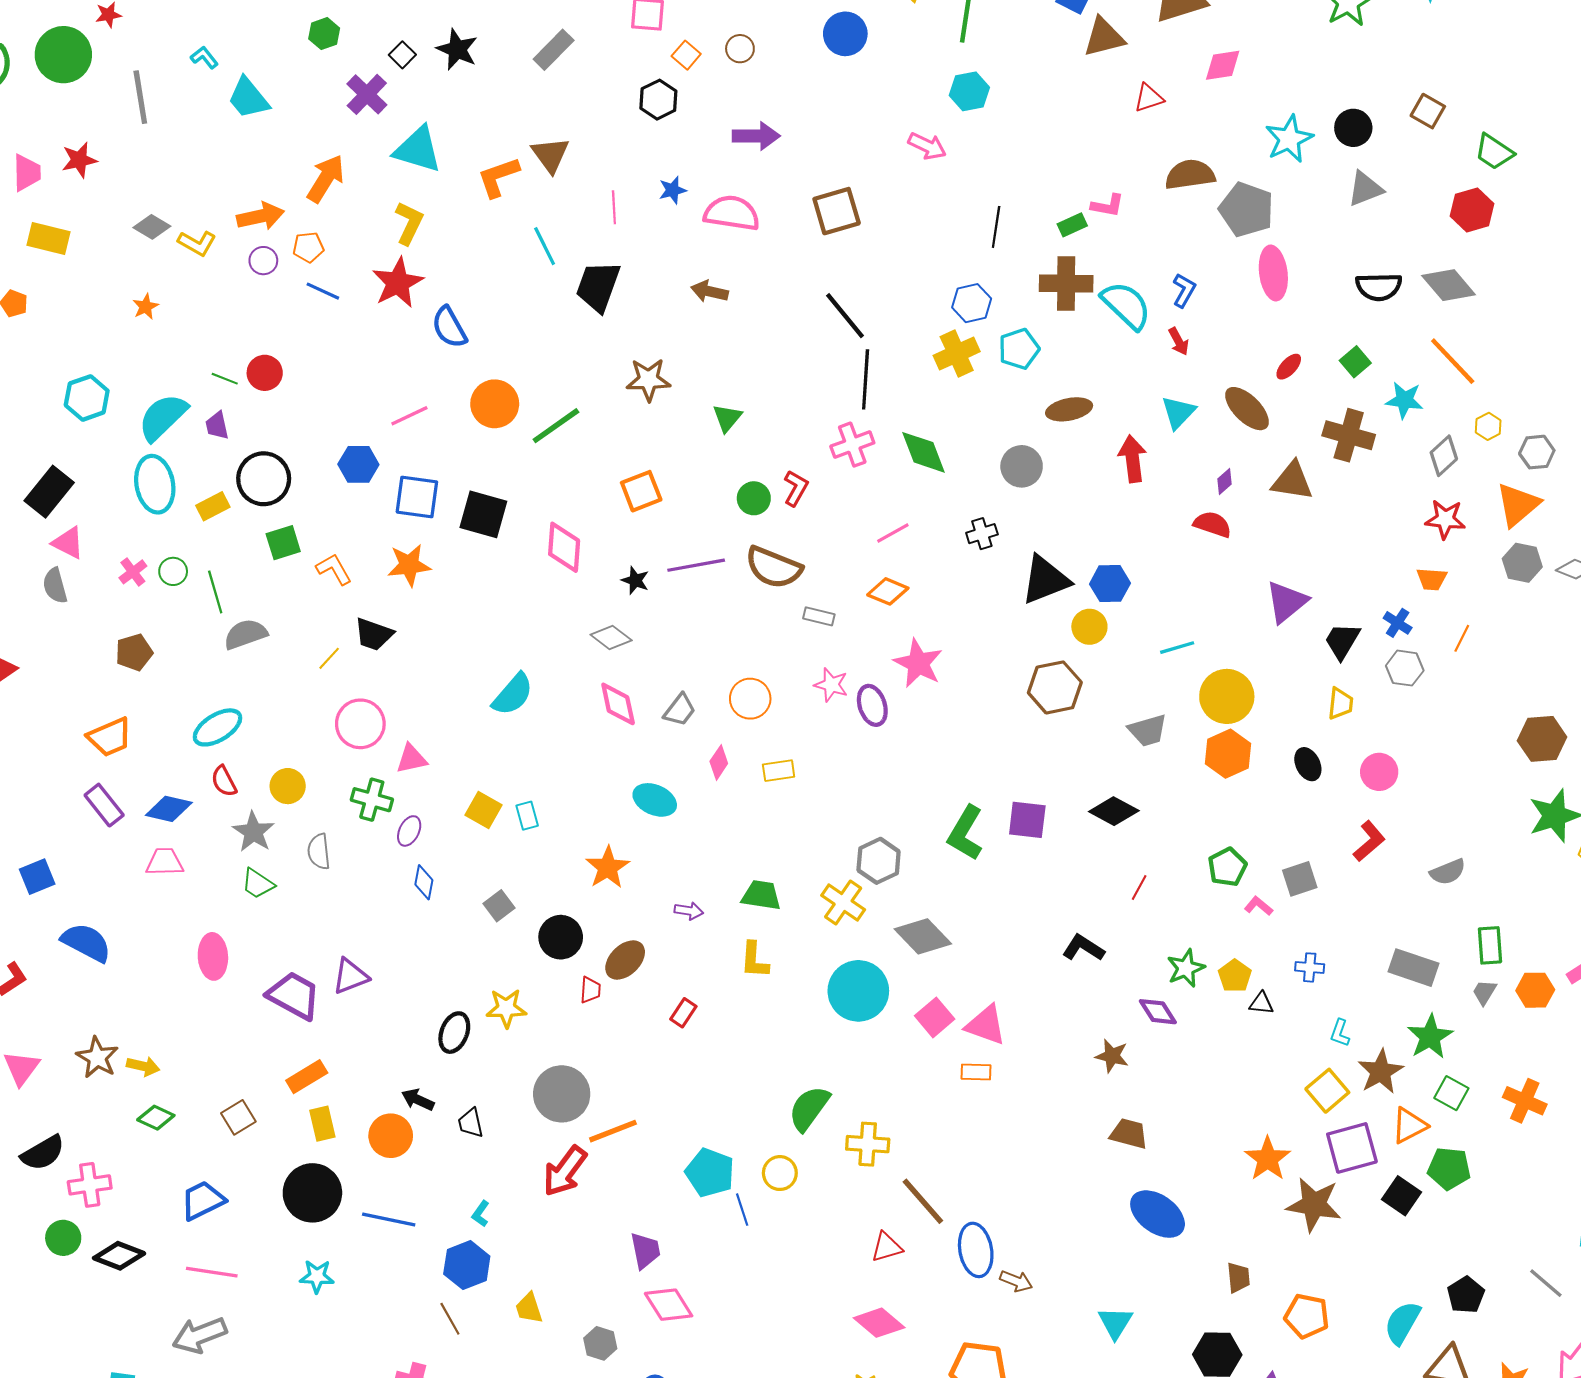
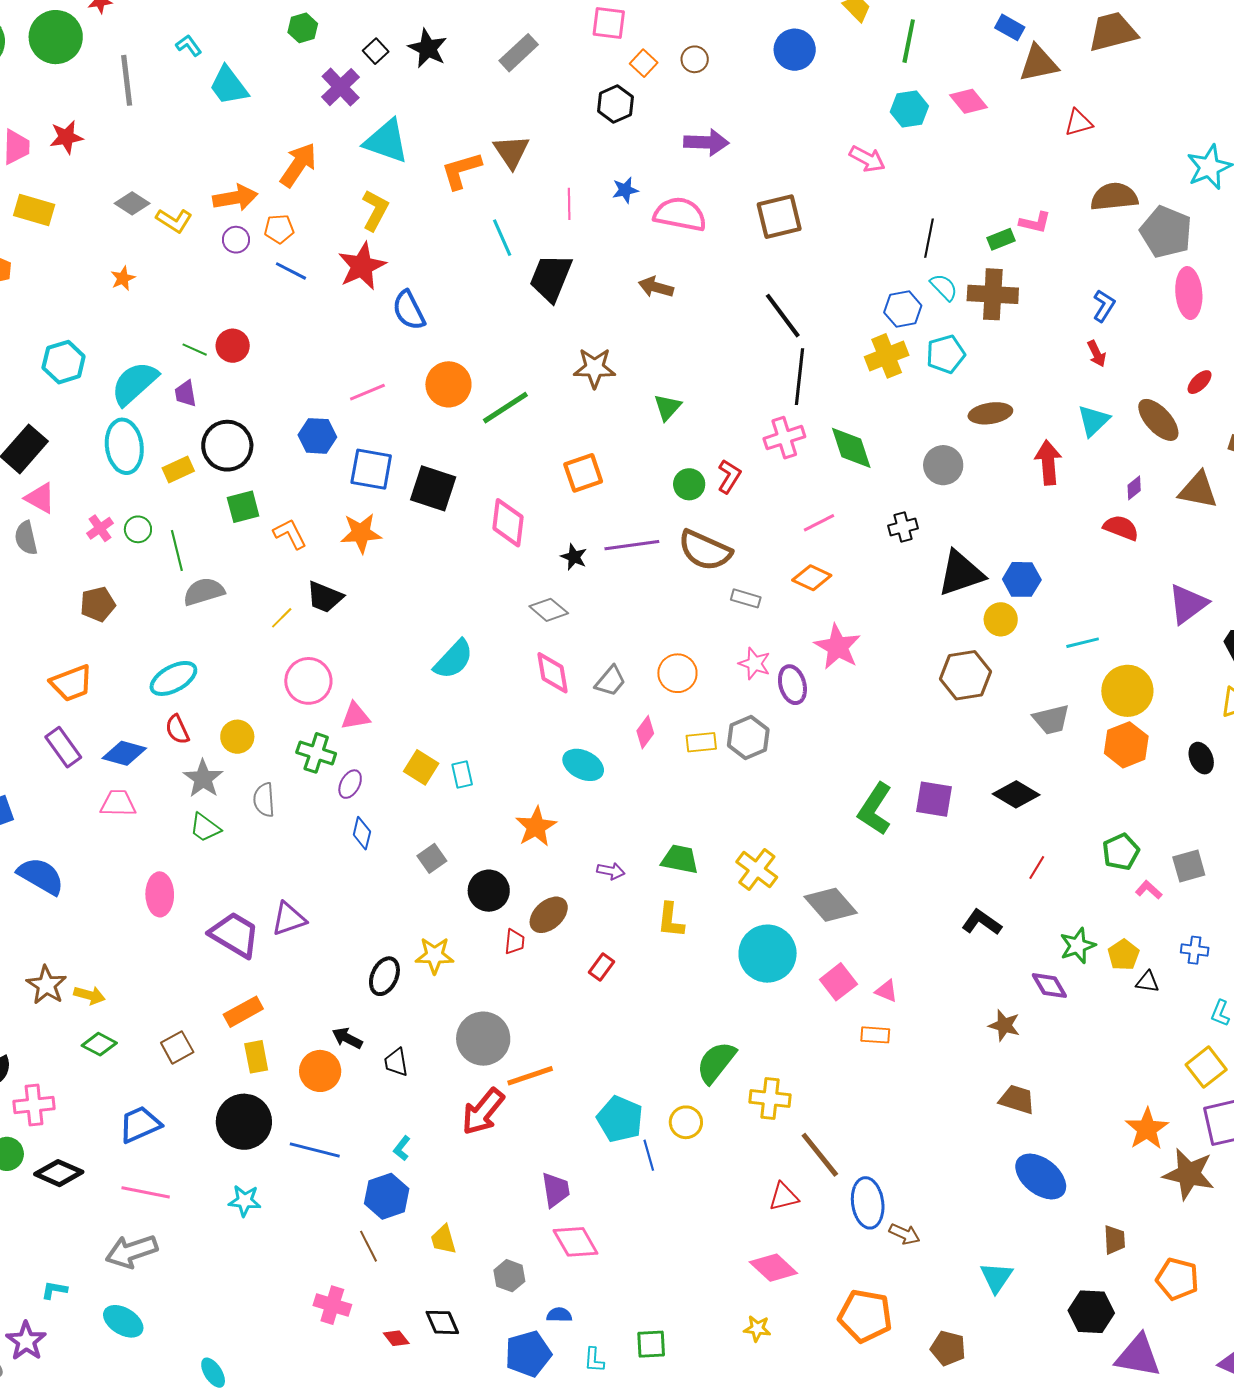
pink diamond: (1223, 65) -> (968, 101), moved, turned 57
cyan semicircle: (1126, 305) -> (944, 287), moved, size x0.6
gray hexagon: (879, 861) -> (748, 737), moved
pink triangle: (986, 1025) -> (886, 991), size x0.6

